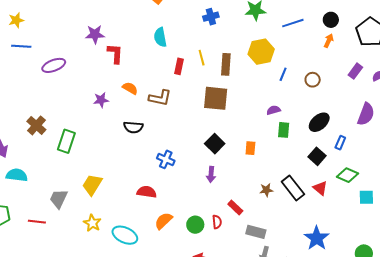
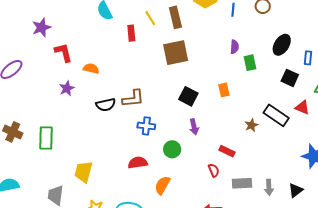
red L-shape: (115, 54) -> (63, 52), moved
brown L-shape: (160, 98) -> (133, 99), moved
purple semicircle: (273, 110) -> (235, 47), turned 128
green circle: (195, 225) -> (172, 149), moved
gray rectangle: (256, 232) -> (242, 183), moved

